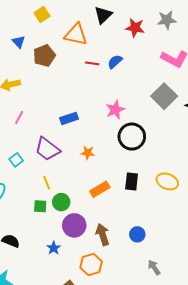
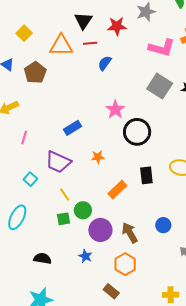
red line: (92, 63) -> (90, 43), moved

